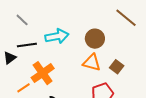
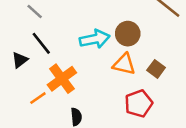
cyan arrow: (57, 36) -> (95, 39), moved
black line: (27, 45) -> (41, 43), turned 60

